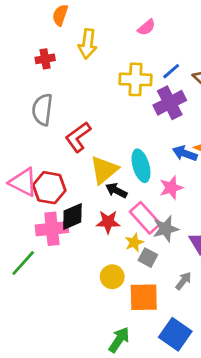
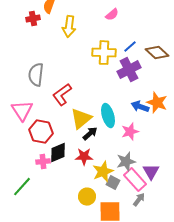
red cross: (45, 59) -> (33, 19), moved
pink triangle: (23, 182) -> (22, 111), moved, turned 30
black arrow: (116, 190) -> (90, 134), turned 112
pink rectangle: (145, 218) -> (135, 180), moved
pink cross: (52, 229) -> (43, 162), size x0.6
yellow star: (134, 242) -> (103, 172), size x1.5

